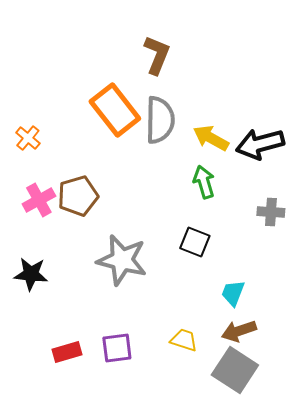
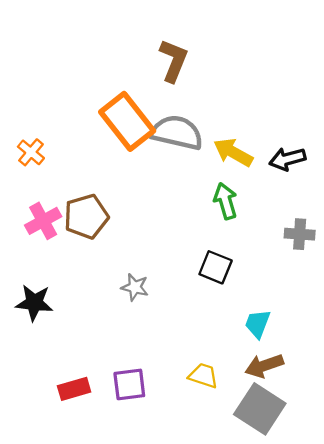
gray semicircle: (160, 120) -> (177, 132), turned -78
black arrow: (260, 144) -> (287, 159), size x0.7
gray star: (122, 260) -> (135, 287), size x0.5

